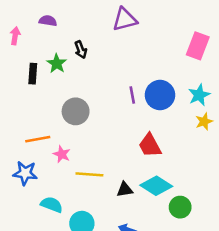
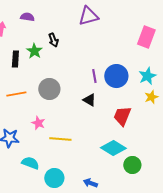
orange line: (38, 139) -> (16, 94), moved
red trapezoid: (150, 145) -> (122, 116), moved, turned 50
black triangle: (125, 189) -> (89, 100), moved, turned 40

